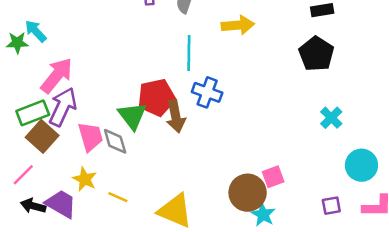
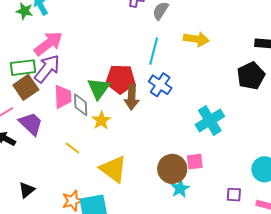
cyan cross: (331, 118) -> (210, 120), moved, size x1.6
yellow star: (85, 179) -> (101, 120), moved
purple trapezoid: (61, 204) -> (31, 124), moved

